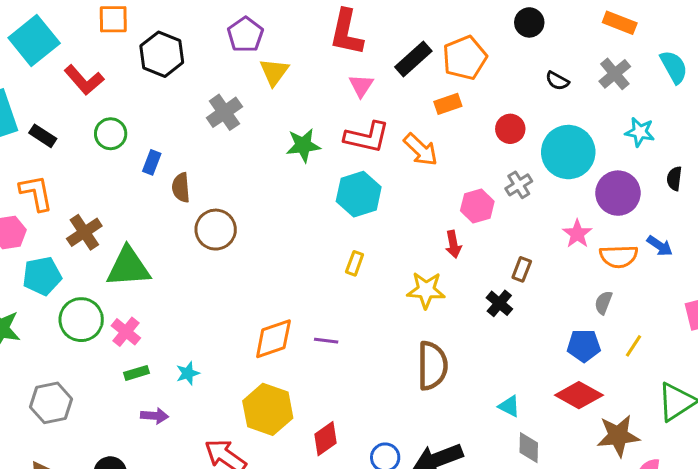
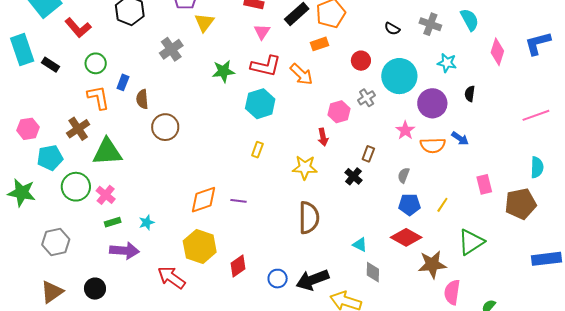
gray cross: (615, 74) -> (430, 24), turned -30
orange L-shape: (36, 193) -> (98, 97), moved
gray semicircle: (603, 303) -> (404, 175), moved
purple arrow: (155, 416) -> (124, 251), size x1.6

